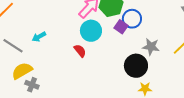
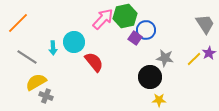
cyan circle: (91, 31) -> (74, 42), moved
cyan arrow: (39, 37) -> (53, 48), turned -64
red semicircle: (80, 51) -> (94, 62), size x1.5

